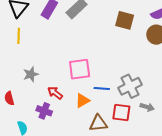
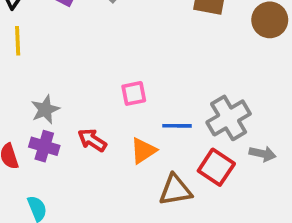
pink square: (80, 69) -> (134, 93), size x0.6
purple cross: (44, 111) -> (44, 146), moved
red square: (121, 113) -> (216, 167), turned 30

